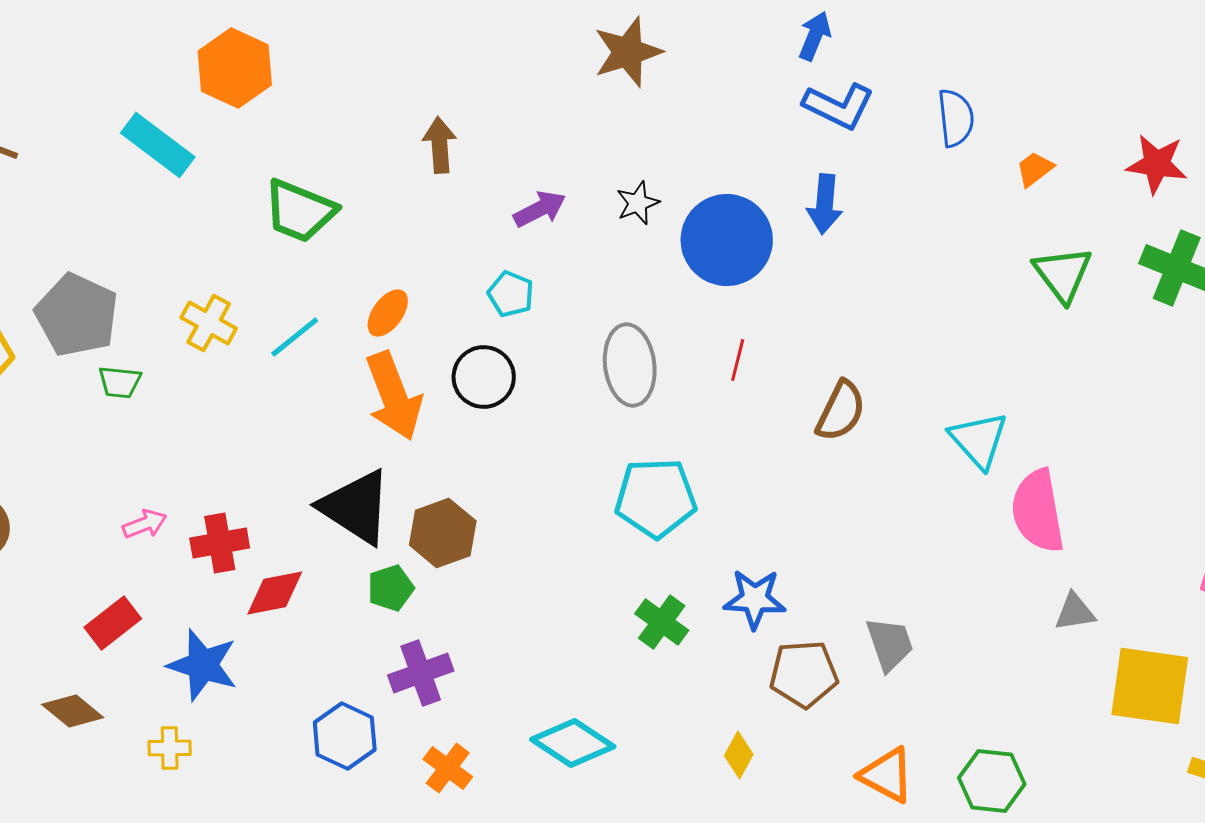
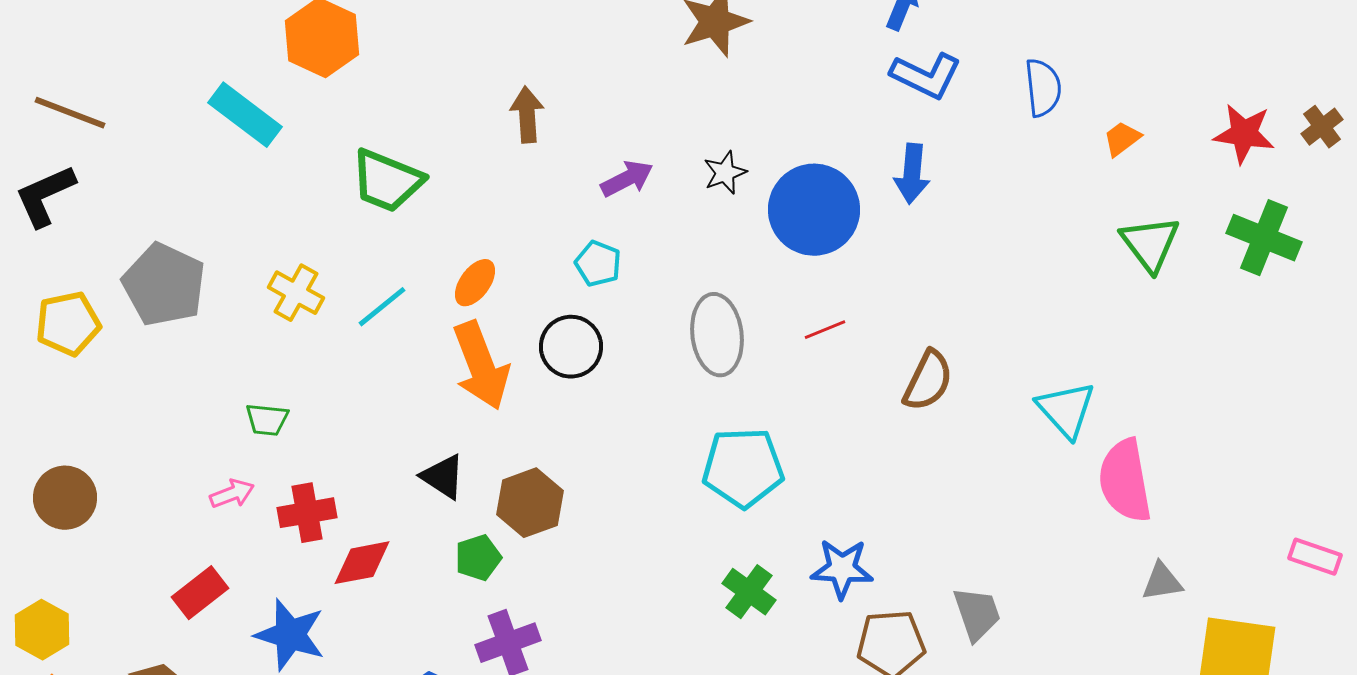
red line: (738, 360) -> (825, 330), turned 54
green trapezoid: (120, 382) -> (267, 420), moved
black triangle: (356, 507) -> (443, 477), size x0.6

